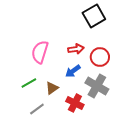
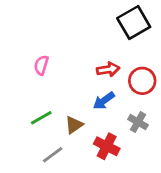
pink semicircle: (40, 52) -> (41, 65), moved, size x0.6
gray cross: (97, 86) -> (138, 122), size x0.6

